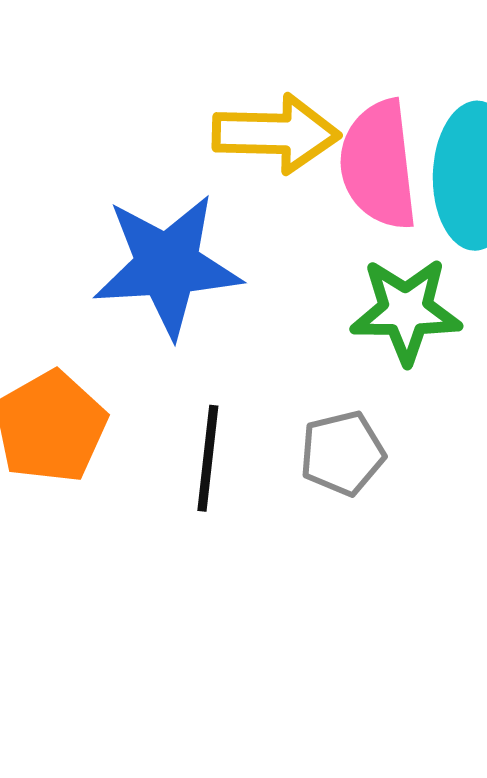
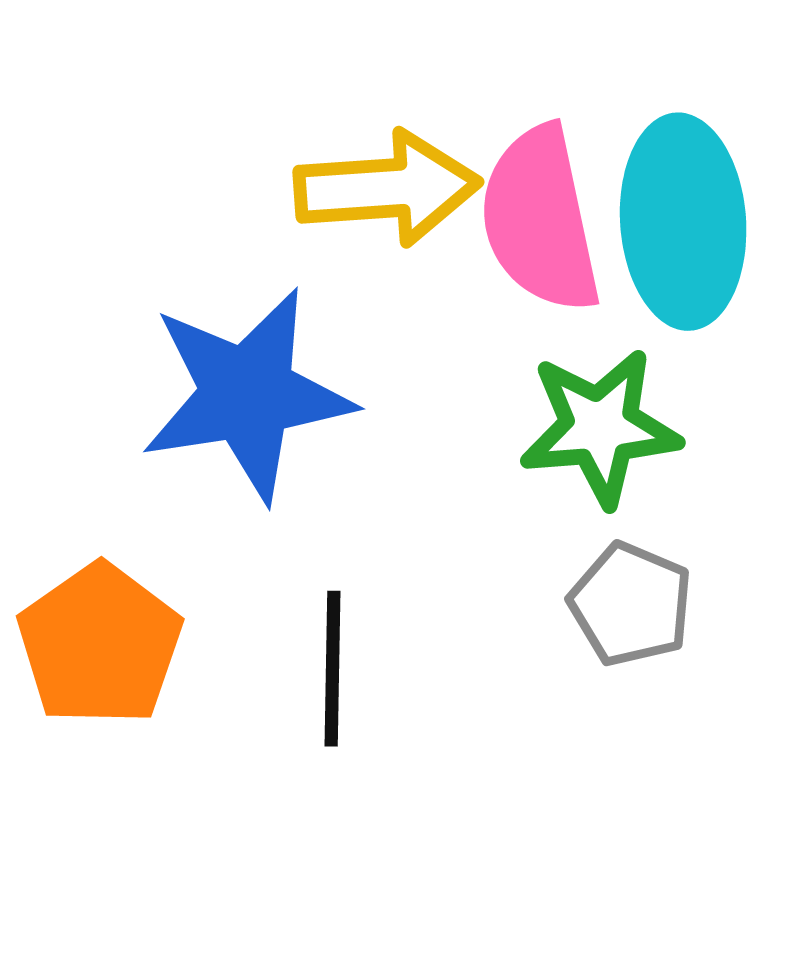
gray pentagon: (342, 453) -> (631, 604), moved, turned -30

